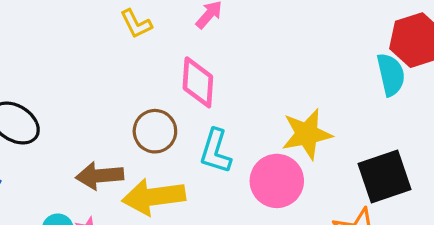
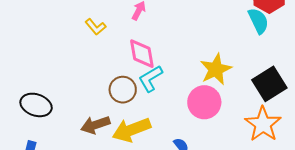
cyan L-shape: (216, 151) -> (150, 79), moved, turned 56

